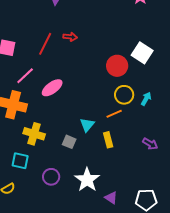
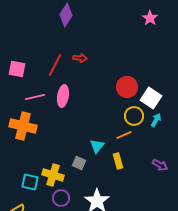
white square: (142, 53) -> (151, 98), moved
pink line: (25, 76) -> (35, 97), turned 30
pink ellipse: (52, 88) -> (63, 96), moved, turned -45
yellow cross: (34, 134) -> (53, 175), moved

